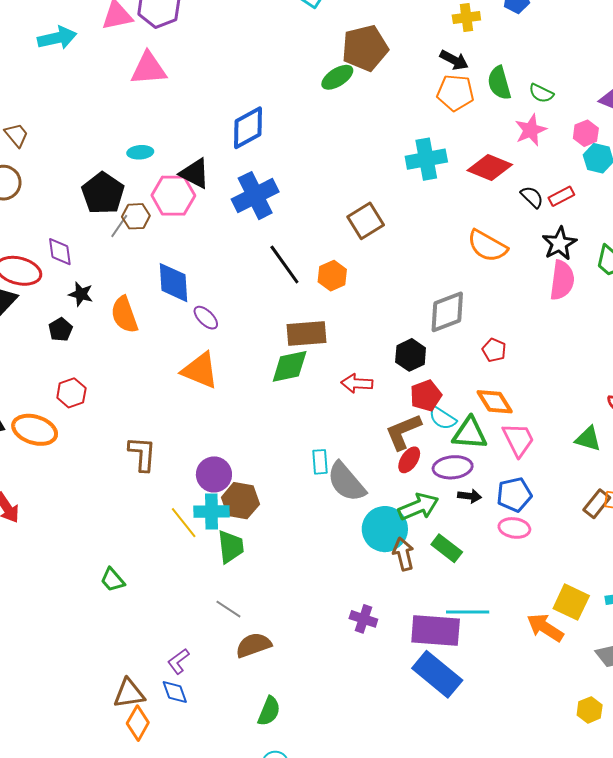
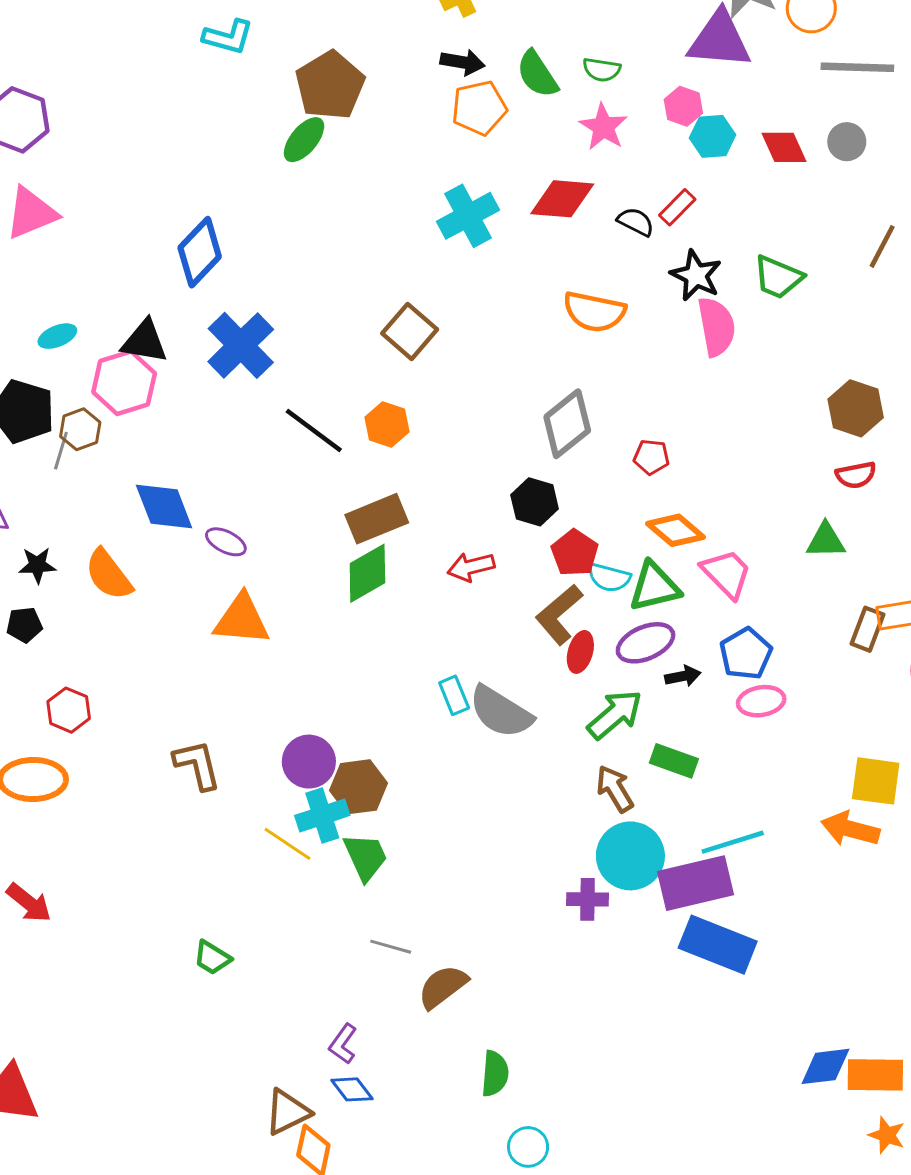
black pentagon: (61, 330) -> (24, 625), turned -30
cyan circle: (385, 529) -> (630, 856), moved

